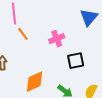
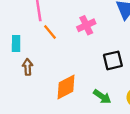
pink cross: (57, 39) -> (86, 25), moved

